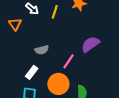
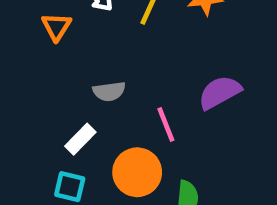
pink line: (68, 61) -> (166, 125), turned -63

